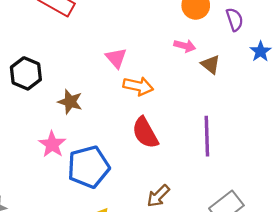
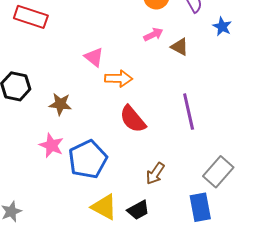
pink arrow: (185, 46) -> (153, 34), turned -30

